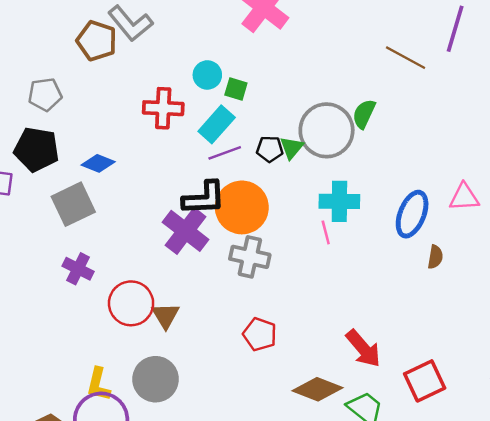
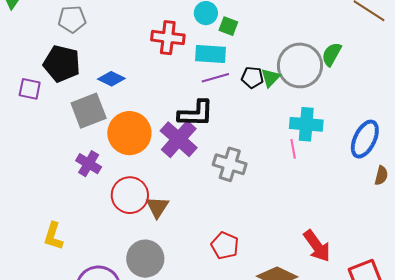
cyan rectangle: (217, 124) -> (210, 54), turned 48
orange circle: (242, 207) -> (129, 133), moved
red pentagon: (260, 334) -> (225, 246), moved
yellow L-shape: (98, 384) -> (53, 236), moved

